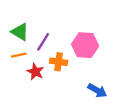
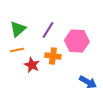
green triangle: (20, 32) -> (18, 29), turned 48
purple line: (43, 42) -> (48, 30), moved

